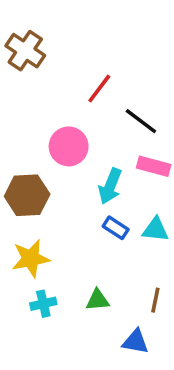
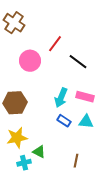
pink circle: (69, 146) -> (30, 61), moved
pink rectangle: (154, 166) -> (85, 97), moved
green triangle: (98, 300) -> (39, 152), moved, turned 32
brown line: (155, 300) -> (76, 161), moved

